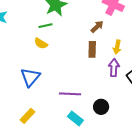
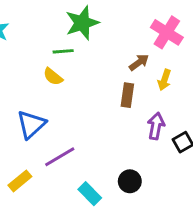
yellow arrow: (117, 47) -> (164, 80), moved
purple line: (70, 94) -> (60, 157), moved, turned -40

